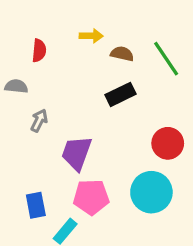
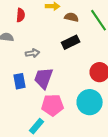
gray arrow: (39, 121) -> (33, 53), moved, turned 56
blue rectangle: (36, 205) -> (20, 81), moved

